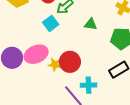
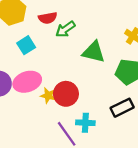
cyan square: (51, 23) -> (26, 45), moved
green triangle: (91, 24) -> (94, 52), size x1.5

